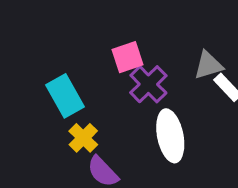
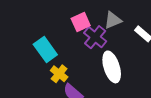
gray triangle: (208, 65) -> (113, 20), moved

